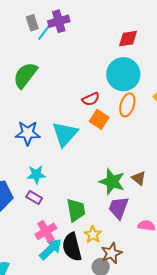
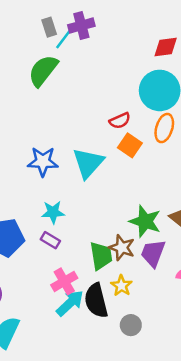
green semicircle: (25, 75) -> (43, 71), moved
brown star: (112, 253) -> (122, 248), moved, turned -30

